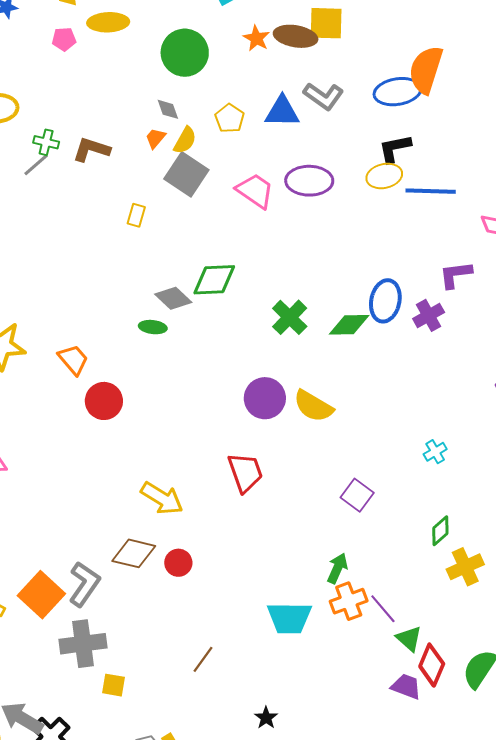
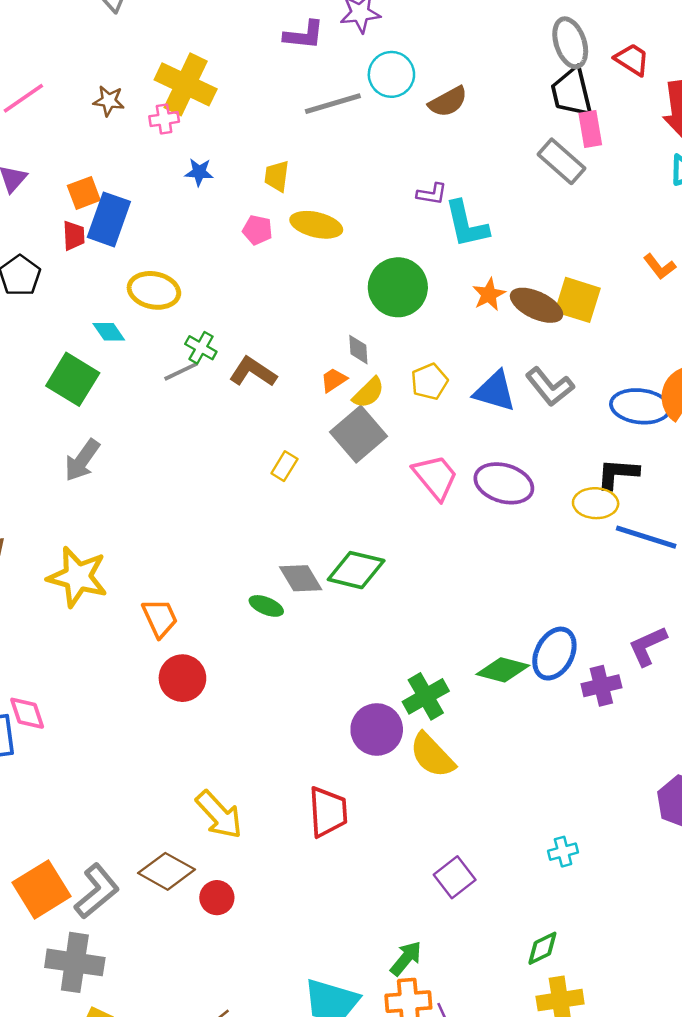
purple L-shape: (456, 275) -> (648, 646), turned -33
green cross: (290, 317) -> (426, 696), moved

